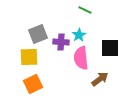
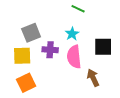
purple cross: (61, 42) -> (50, 50), moved
brown arrow: (100, 79) -> (93, 78), turned -78

